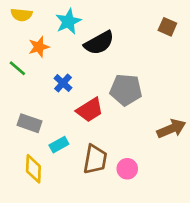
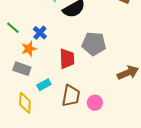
orange star: (39, 47) -> (29, 49), moved
blue cross: (63, 83) -> (40, 33), moved
red trapezoid: (90, 110) -> (67, 59), turned -60

